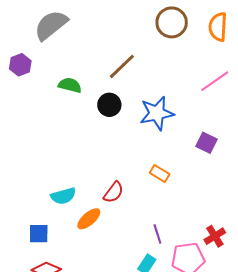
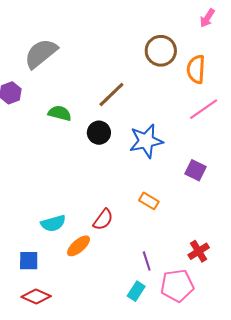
orange semicircle: (218, 27) -> (196, 69), moved
red cross: (215, 236) -> (199, 251), moved

